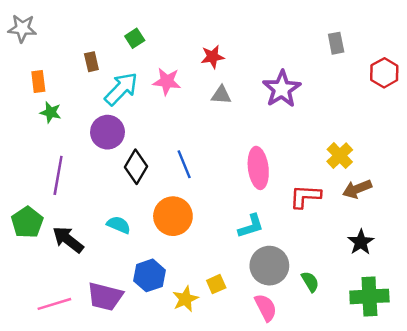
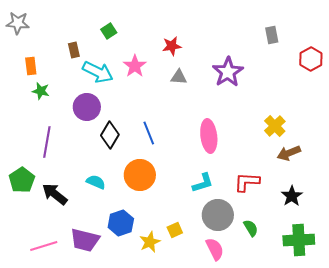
pink star: (167, 81) -> (135, 66), turned 30
cyan arrow: (121, 89) -> (98, 72), turned 72
red L-shape: (305, 196) -> (247, 182), moved

